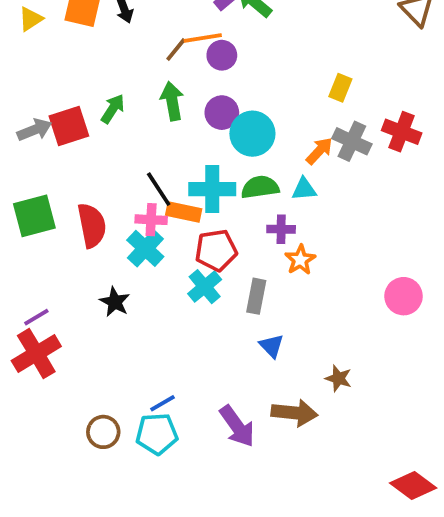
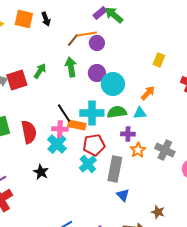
gray cross: (352, 141) -> (165, 150), moved
gray rectangle: (256, 296) -> (115, 169), size x1.4

